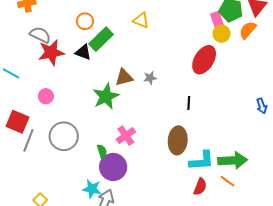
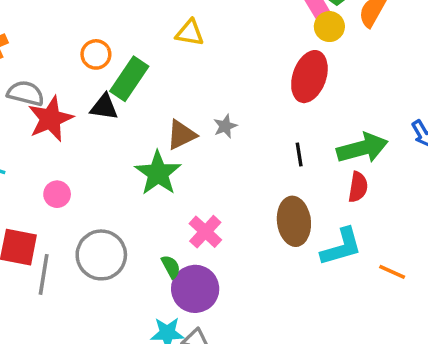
green arrow: (233, 160) -> (362, 148), moved
red semicircle: (200, 187) -> (358, 187), moved

